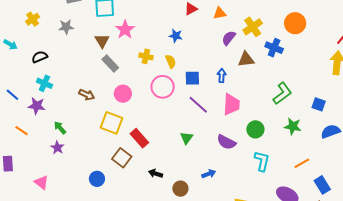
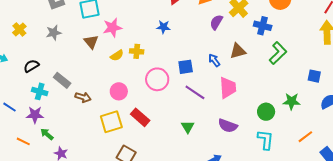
pink star: (125, 30) -> (112, 28), turned 30
brown triangle: (246, 59) -> (238, 51), moved
yellow semicircle: (171, 61) -> (117, 55), moved, turned 88
gray rectangle: (110, 64) -> (62, 80), moved
blue arrow: (222, 76) -> (214, 60), turned -32
green L-shape: (282, 93) -> (278, 53), moved
yellow square: (112, 123) -> (111, 122), turned -30
green arrow: (60, 128) -> (47, 134), moved
green circle: (255, 129) -> (266, 112), moved
red rectangle: (139, 138) -> (140, 117), moved

